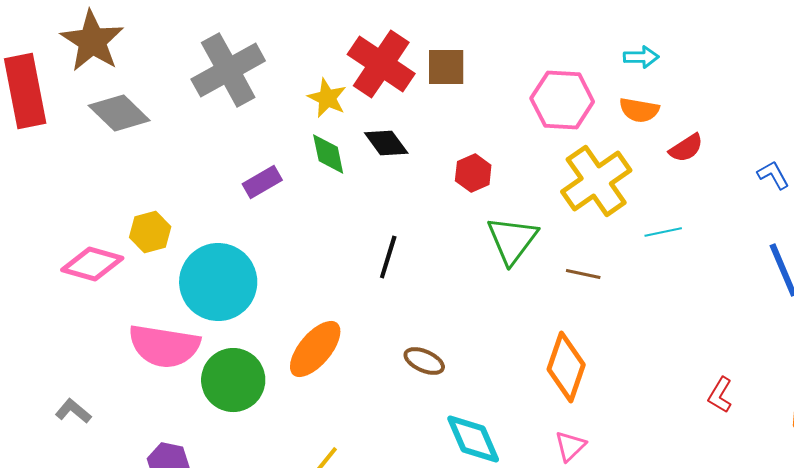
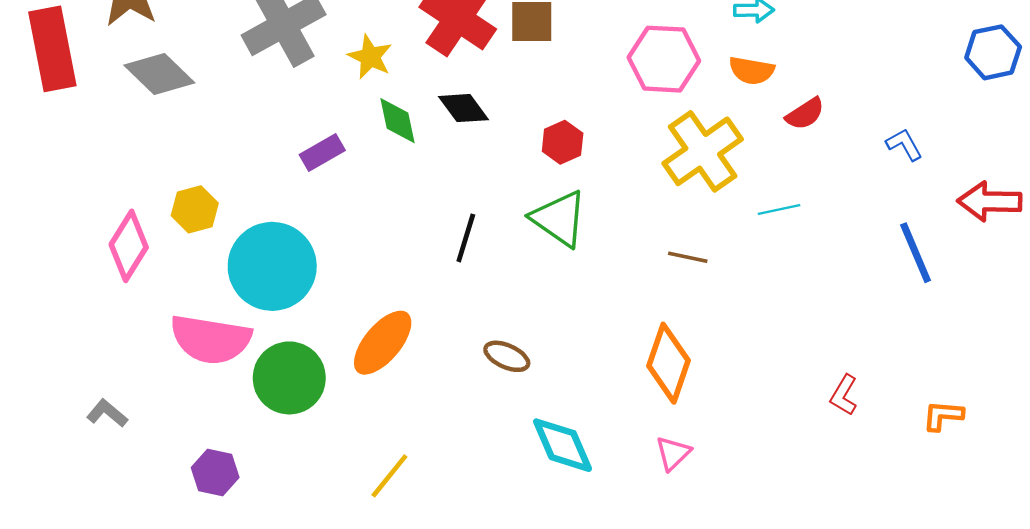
yellow star: (327, 98) -> (370, 57), moved
green triangle: (512, 240) -> (559, 219), moved, turned -32
pink diamond: (92, 264) -> (129, 246), turned -74

